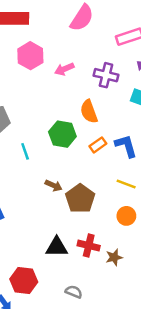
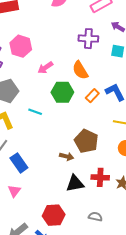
pink hexagon: (30, 56) -> (21, 46), moved
pink arrow: (64, 69) -> (45, 68), moved
cyan line: (25, 151) -> (35, 112), turned -40
brown arrow: (54, 185) -> (67, 156), moved

